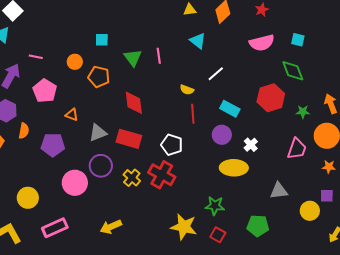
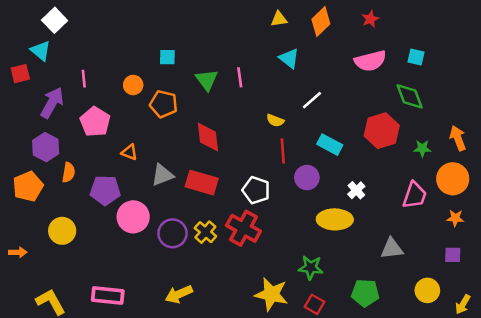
pink line: (36, 57) -> (84, 79), turned 72
purple circle: (222, 135) -> (307, 178), moved
purple circle: (101, 166) -> (172, 233), moved
pink circle: (75, 183) -> (133, 217), moved
yellow circle: (28, 198) -> (62, 231), moved
yellow circle: (310, 211) -> (427, 290), moved
pink rectangle: (55, 228) -> (108, 295), turned 30

